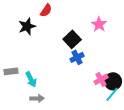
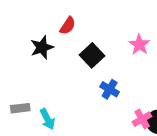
black square: (72, 39) -> (92, 55), moved
blue cross: (77, 57) -> (110, 89), turned -32

